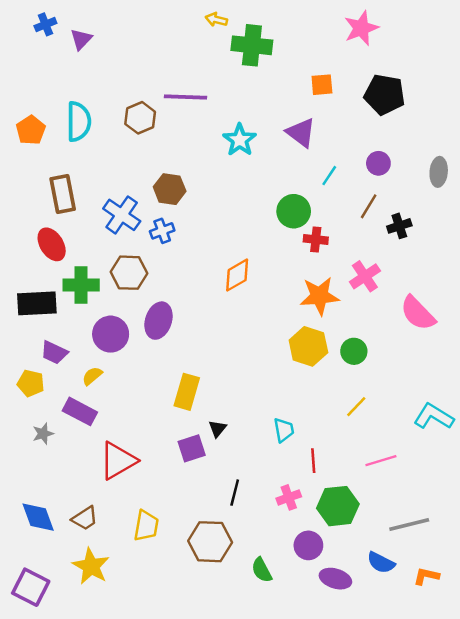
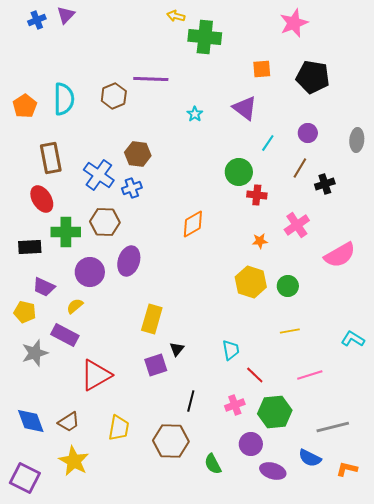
purple triangle: (81, 39) -> (66, 15), moved
cyan star: (240, 140) -> (195, 114), size x0.6
orange star: (319, 296) -> (260, 241), size x0.5
black rectangle: (37, 303) -> (30, 247), size x0.7
pink semicircle: (418, 313) -> (340, 255), turned -76
yellow line: (356, 407) -> (290, 331), turned 36
cyan L-shape: (434, 416) -> (353, 339), size x0.7
gray star: (43, 434) -> (35, 353), size x1.5
red line: (313, 461) -> (255, 375), turned -42

